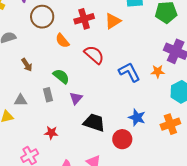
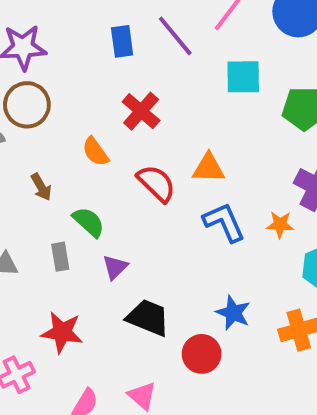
brown circle: (42, 17) -> (27, 105), moved
red cross: (84, 19) -> (141, 111), turned -36
orange triangle: (113, 21) -> (209, 168), moved, turned 30
brown arrow: (27, 65) -> (41, 187), moved
red star: (51, 133) -> (62, 332), size x1.5

